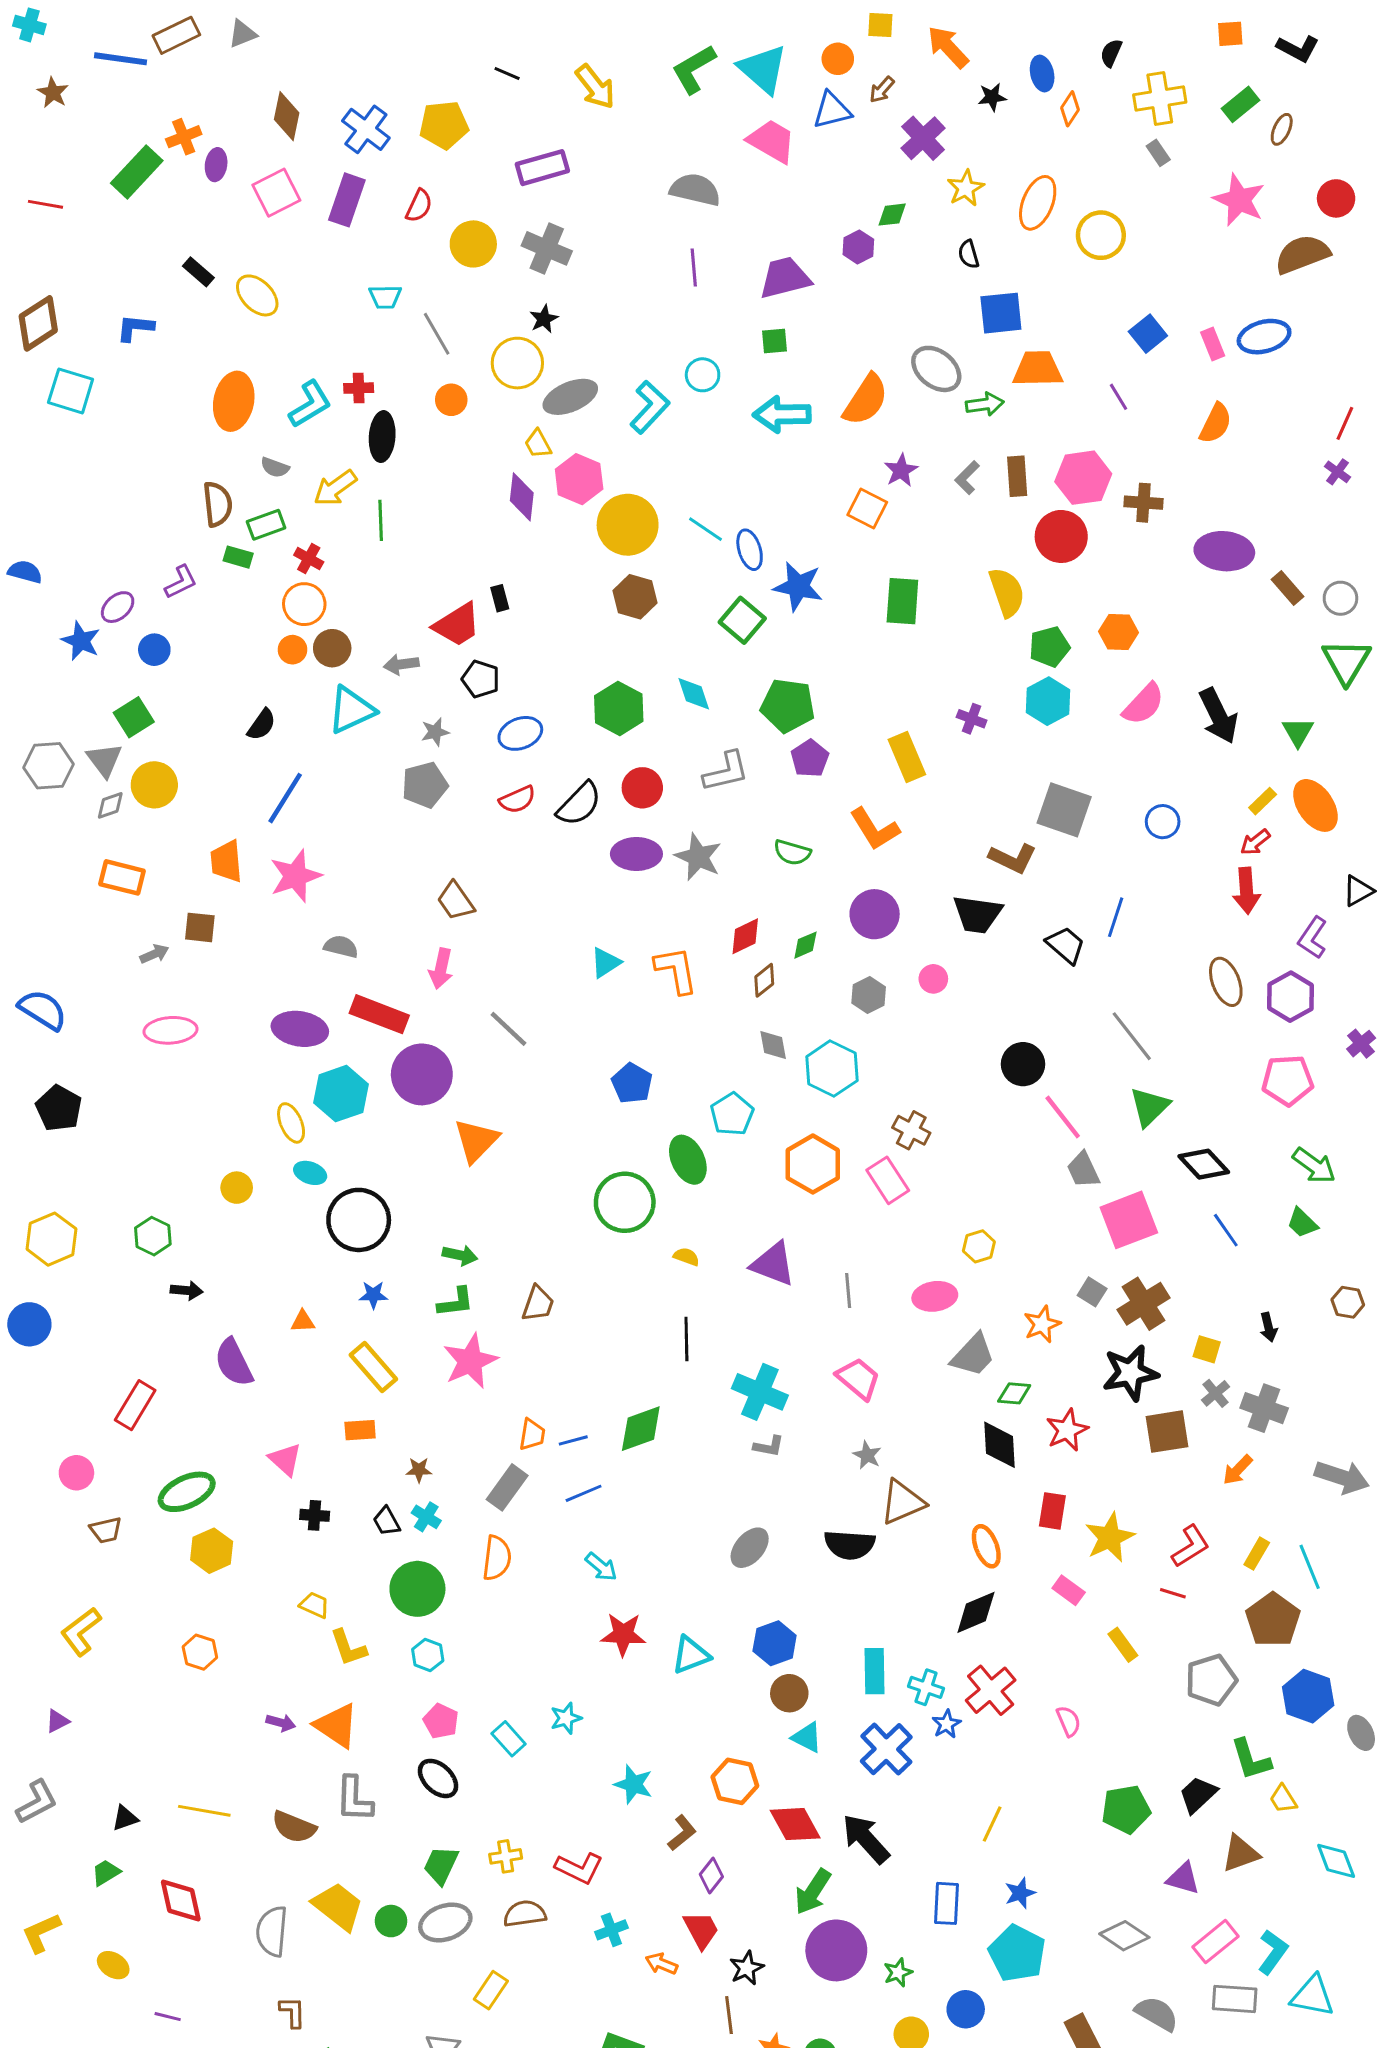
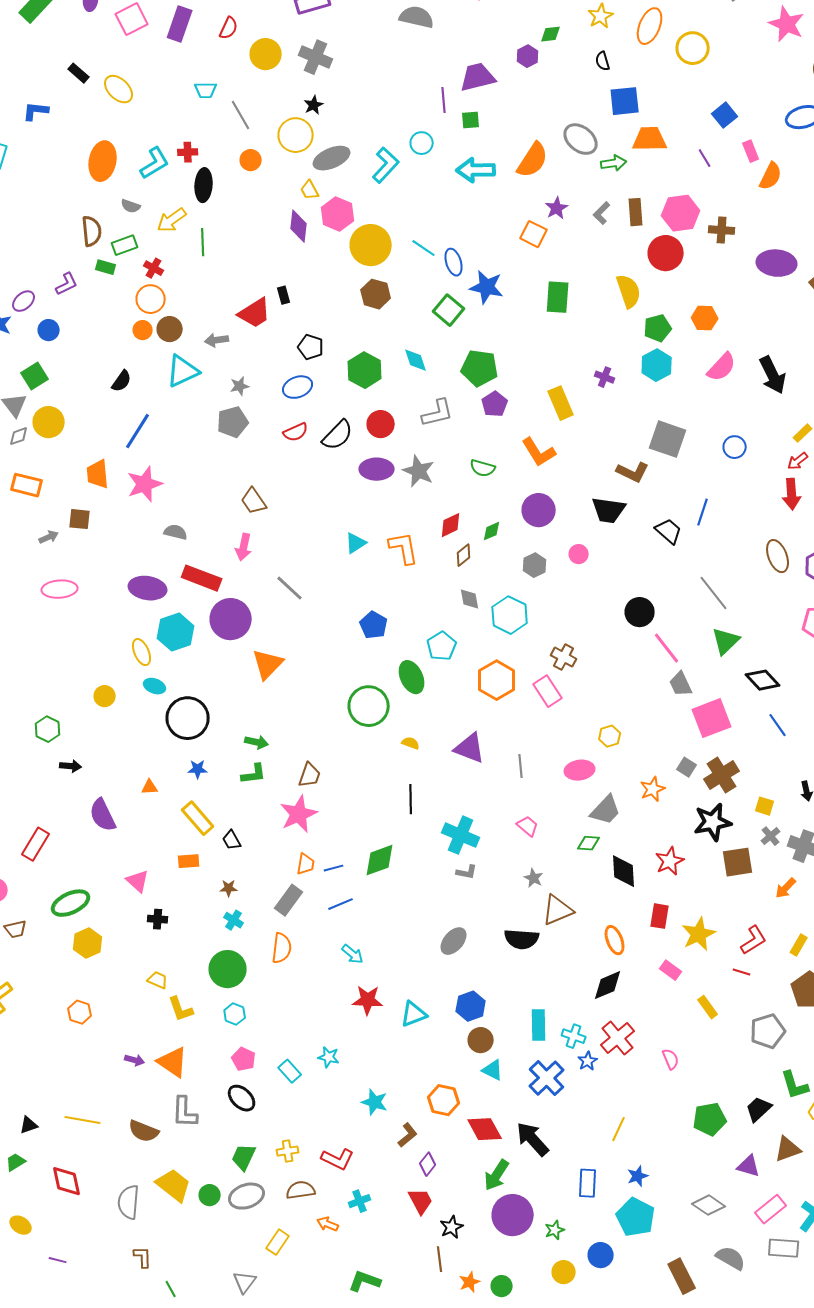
purple line: (694, 268) -> (444, 100), moved
pink rectangle: (1213, 344) -> (751, 151), moved
black pentagon: (481, 679) -> (311, 347), moved
pink star: (470, 1361) -> (299, 814), moved
pink trapezoid: (858, 1379) -> (528, 826), size x0.7
green diamond: (1014, 1393) -> (589, 843), moved
black trapezoid: (387, 1521) -> (232, 840), moved
cyan star: (566, 1718) -> (329, 1057), turned 30
orange arrow: (661, 1964) -> (328, 1224), moved

